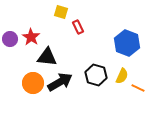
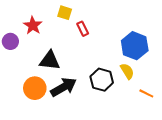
red star: (31, 37) -> (33, 25), moved
yellow semicircle: (122, 76) -> (127, 71), moved, turned -56

